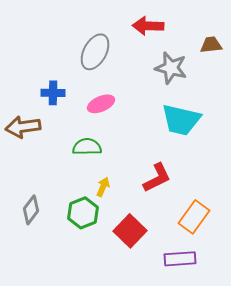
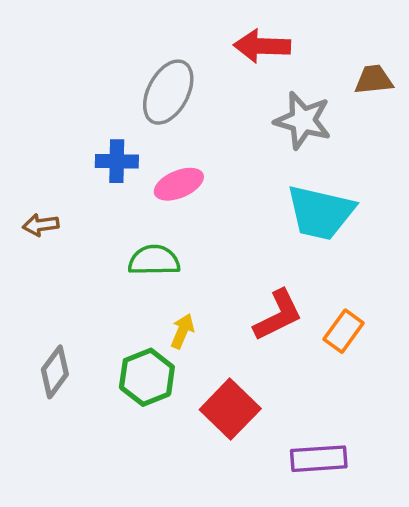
blue cross: (53, 93) -> (117, 161), moved
brown arrow: (23, 127) -> (41, 225), size x0.6
orange rectangle: (194, 217) -> (344, 331), moved, size x0.7

